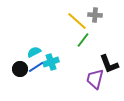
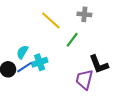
yellow line: (77, 21) -> (51, 20), moved
cyan semicircle: (34, 52) -> (22, 52), turned -32

